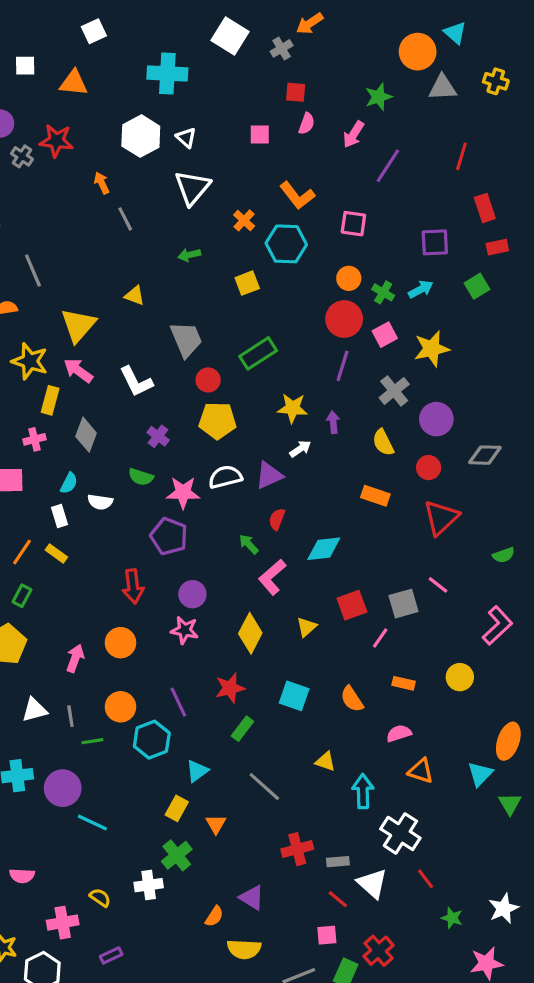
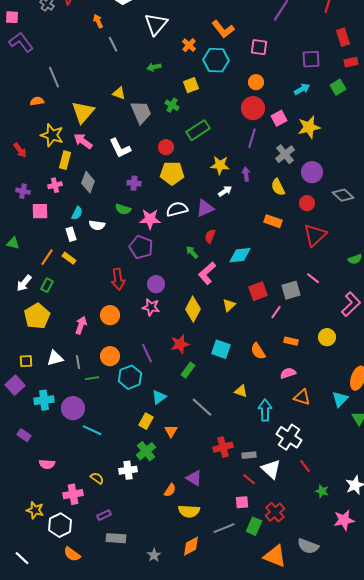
green cross: (383, 292) -> (172, 105), moved
gray trapezoid: (186, 339) -> (141, 112), moved
purple cross: (158, 436) -> (134, 183), turned -32
gray diamond: (485, 455) -> (343, 195), turned 40

